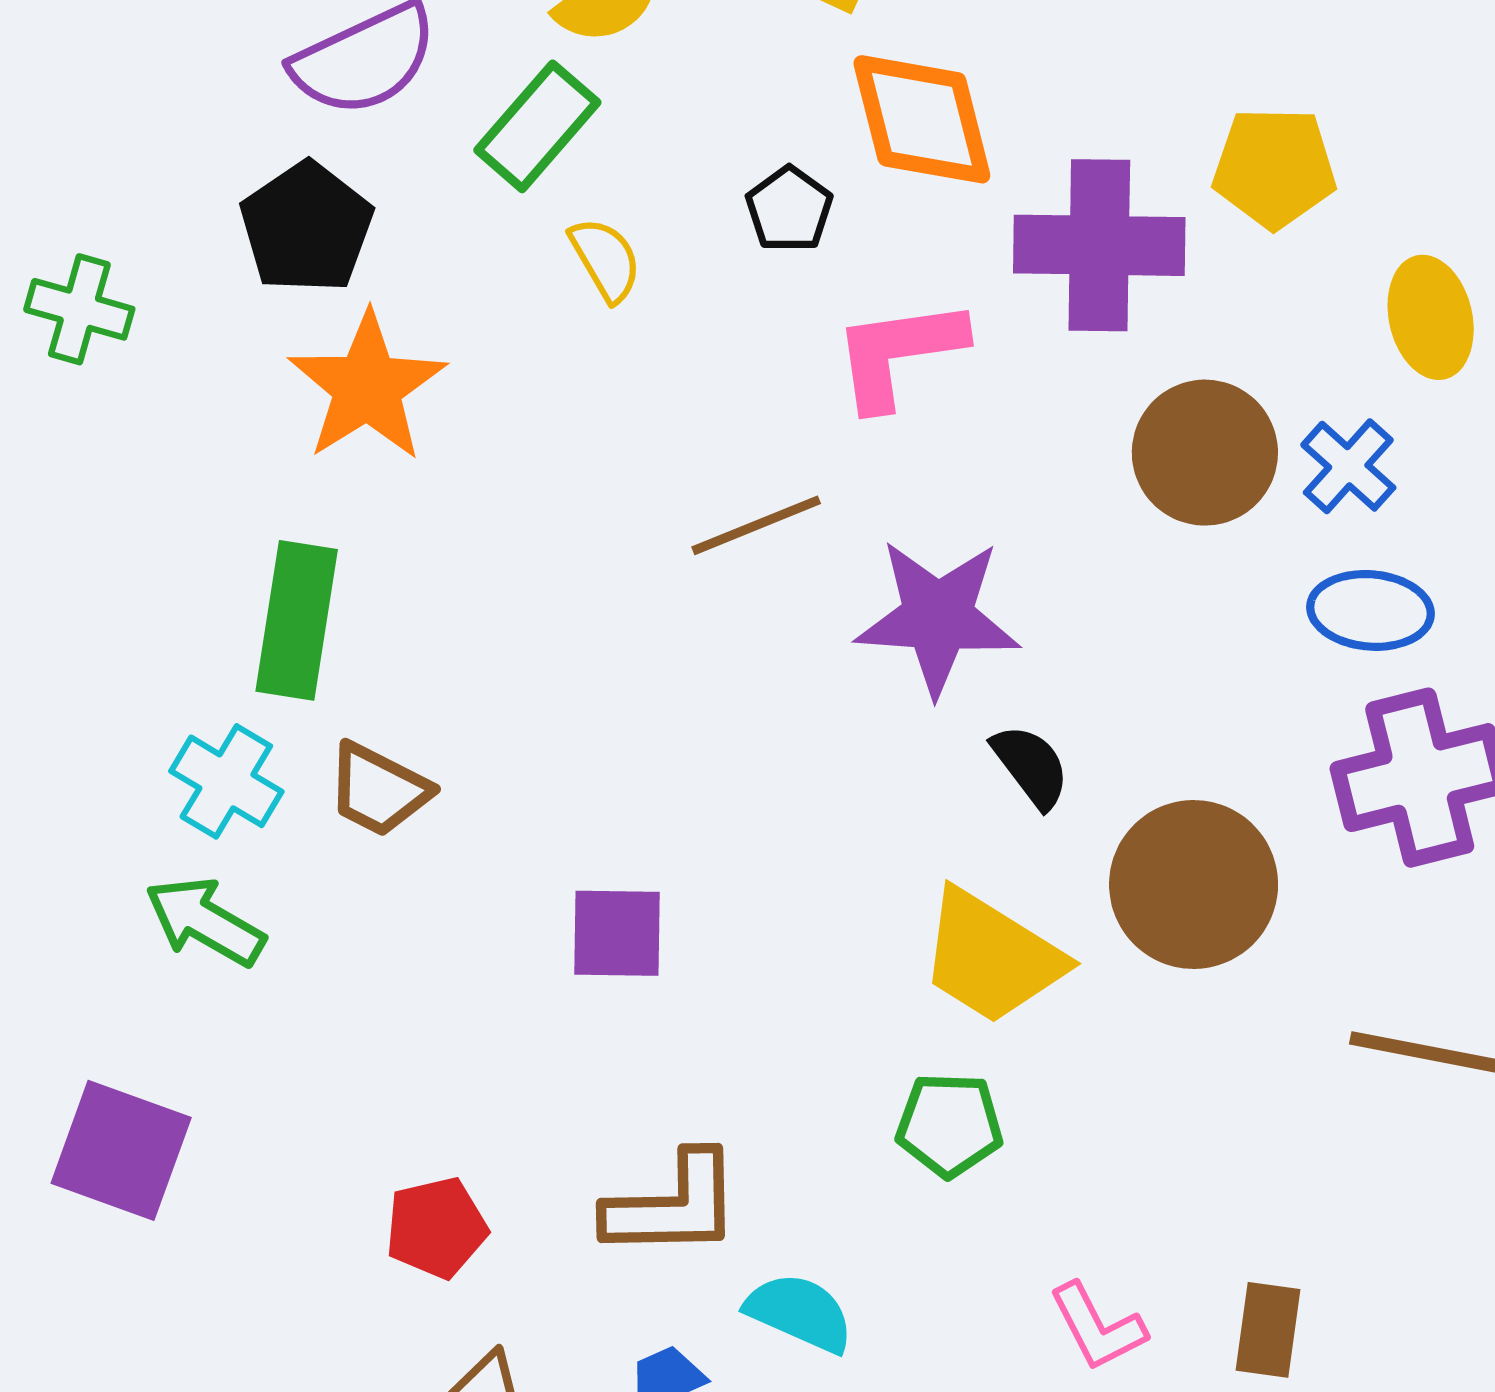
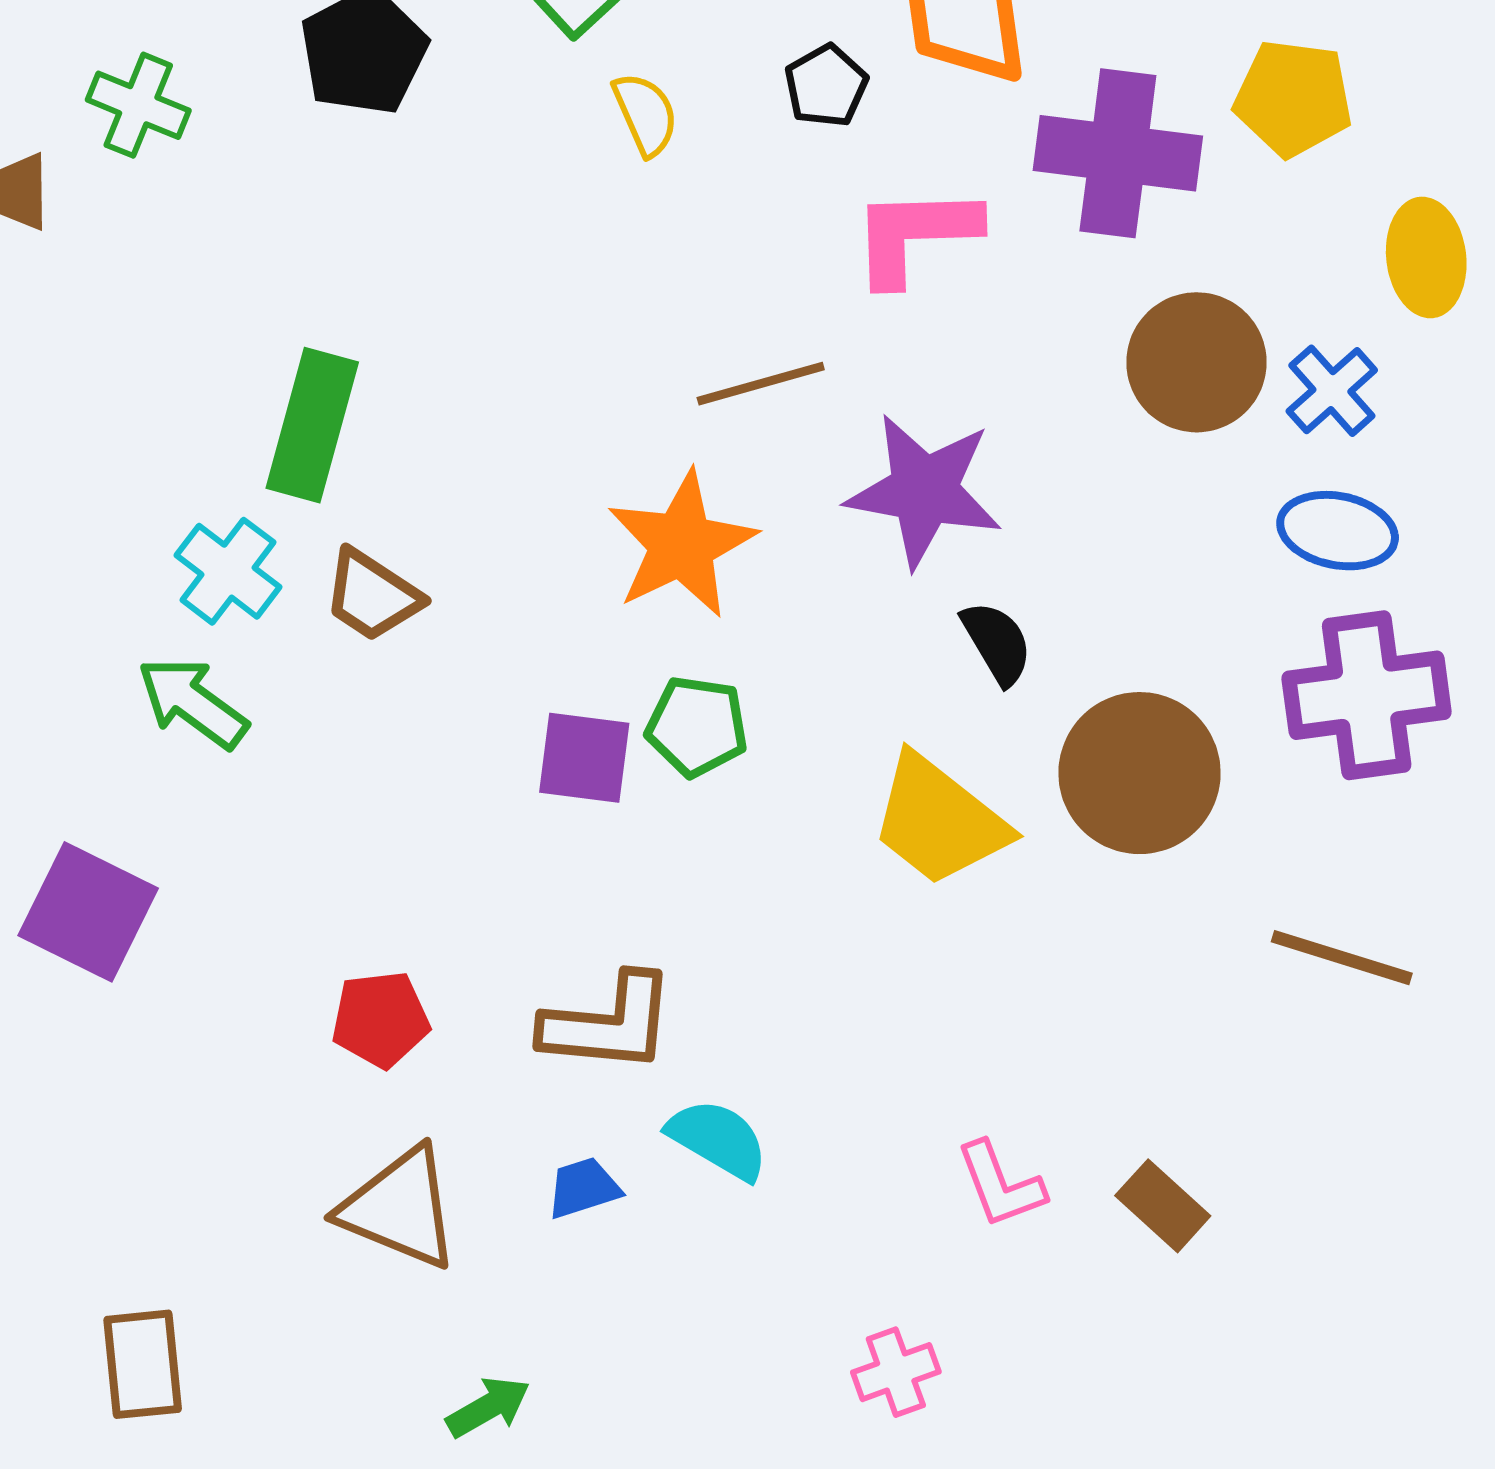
orange star: (367, 387) -> (682, 545), moved
green pentagon: (949, 1125) -> (697, 726), moved
brown rectangle: (1268, 1330) -> (1163, 1206), turned -62

